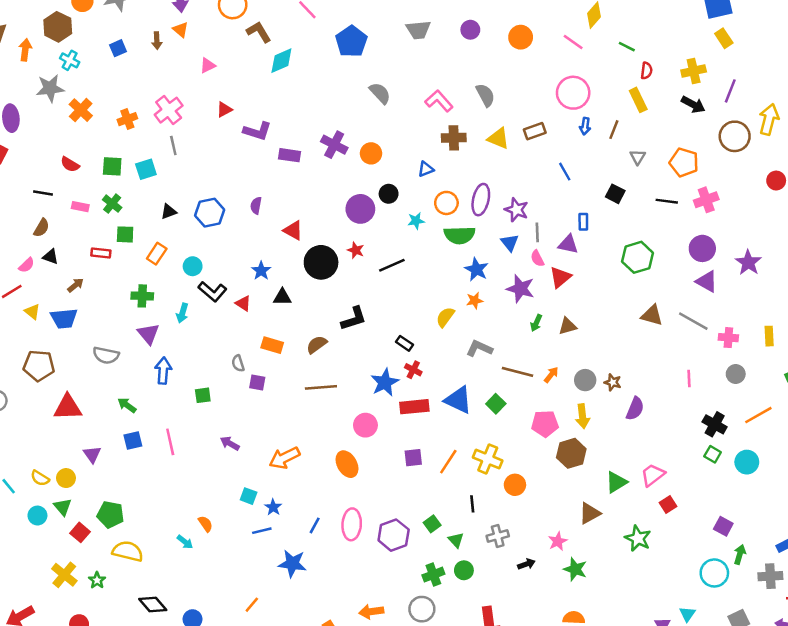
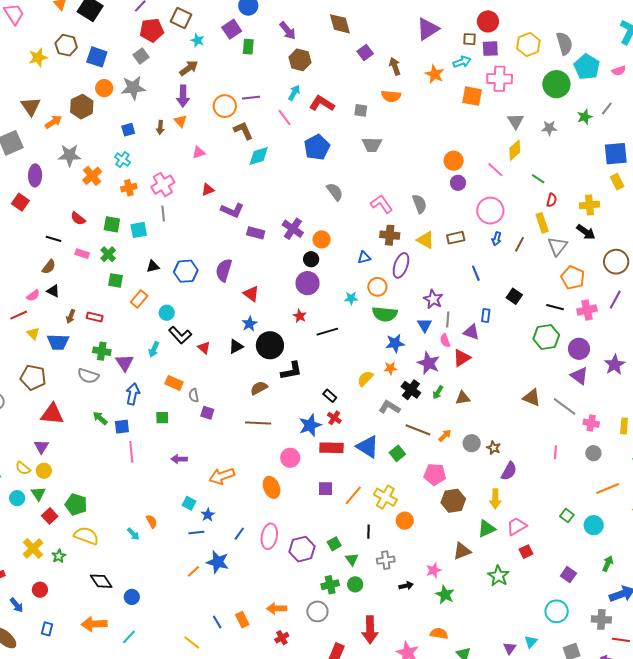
purple circle: (470, 30) -> (458, 183), moved
orange arrow: (25, 50) -> (53, 122), turned 42
cyan cross: (70, 60) -> (122, 160), moved
purple line: (730, 91) -> (615, 300), moved
gray triangle: (638, 157) -> (557, 246), moved, size x1.5
black circle: (389, 194) -> (311, 259), moved
purple ellipse: (481, 200) -> (401, 265), moved
purple semicircle: (256, 206) -> (224, 270), size x1.6
red rectangle: (101, 253) -> (95, 317), moved
green hexagon: (638, 257) -> (546, 337), moved
black circle: (321, 262) -> (270, 345), moved
blue star: (476, 269) -> (395, 343), turned 30
blue star: (261, 271) -> (249, 324), moved
brown arrow: (76, 285) -> (71, 316), turned 144
green cross: (142, 296) -> (102, 351), moved
black triangle: (282, 297) -> (236, 346), turned -35
orange rectangle: (272, 345) -> (174, 383), moved
yellow arrow: (583, 416) -> (495, 499), moved
black cross: (715, 424) -> (411, 390), moved
blue square: (133, 441) -> (122, 427), moved
purple arrow: (230, 443) -> (179, 459), turned -35
purple triangle: (92, 454) -> (41, 447), moved
green arrow: (740, 554) -> (608, 564), moved
orange line: (252, 605) -> (193, 571), moved

